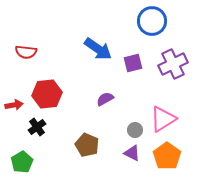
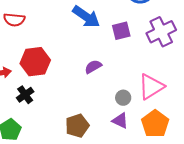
brown pentagon: (87, 145) -> (77, 126), moved, turned 30

